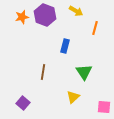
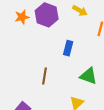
green triangle: (84, 72) -> (88, 76), turned -36

